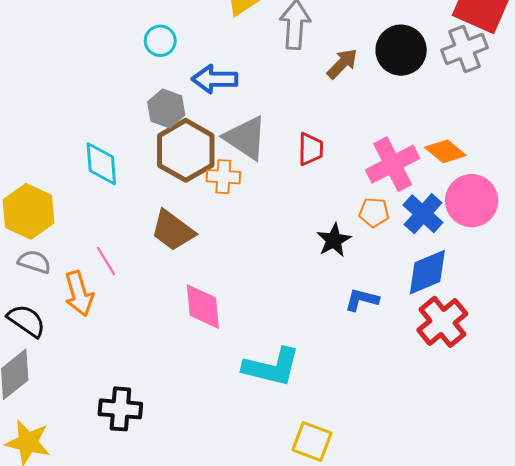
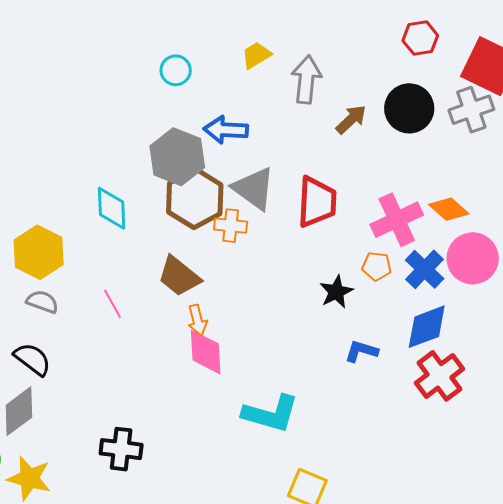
cyan circle: (160, 41) -> (176, 70), moved
gray hexagon: (166, 109) -> (177, 157), size x1.5
red trapezoid: (311, 149) -> (317, 202), size x1.6
orange arrow: (79, 294) -> (197, 320), moved, size x0.7

